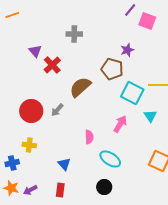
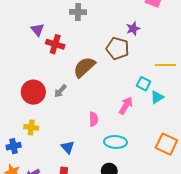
red cross: (52, 65) -> (55, 44), turned -30
cyan square: (132, 93) -> (144, 84), moved, size x0.6
cyan triangle: (150, 116) -> (157, 97), turned 32
cyan ellipse: (110, 159) -> (115, 142), turned -30

